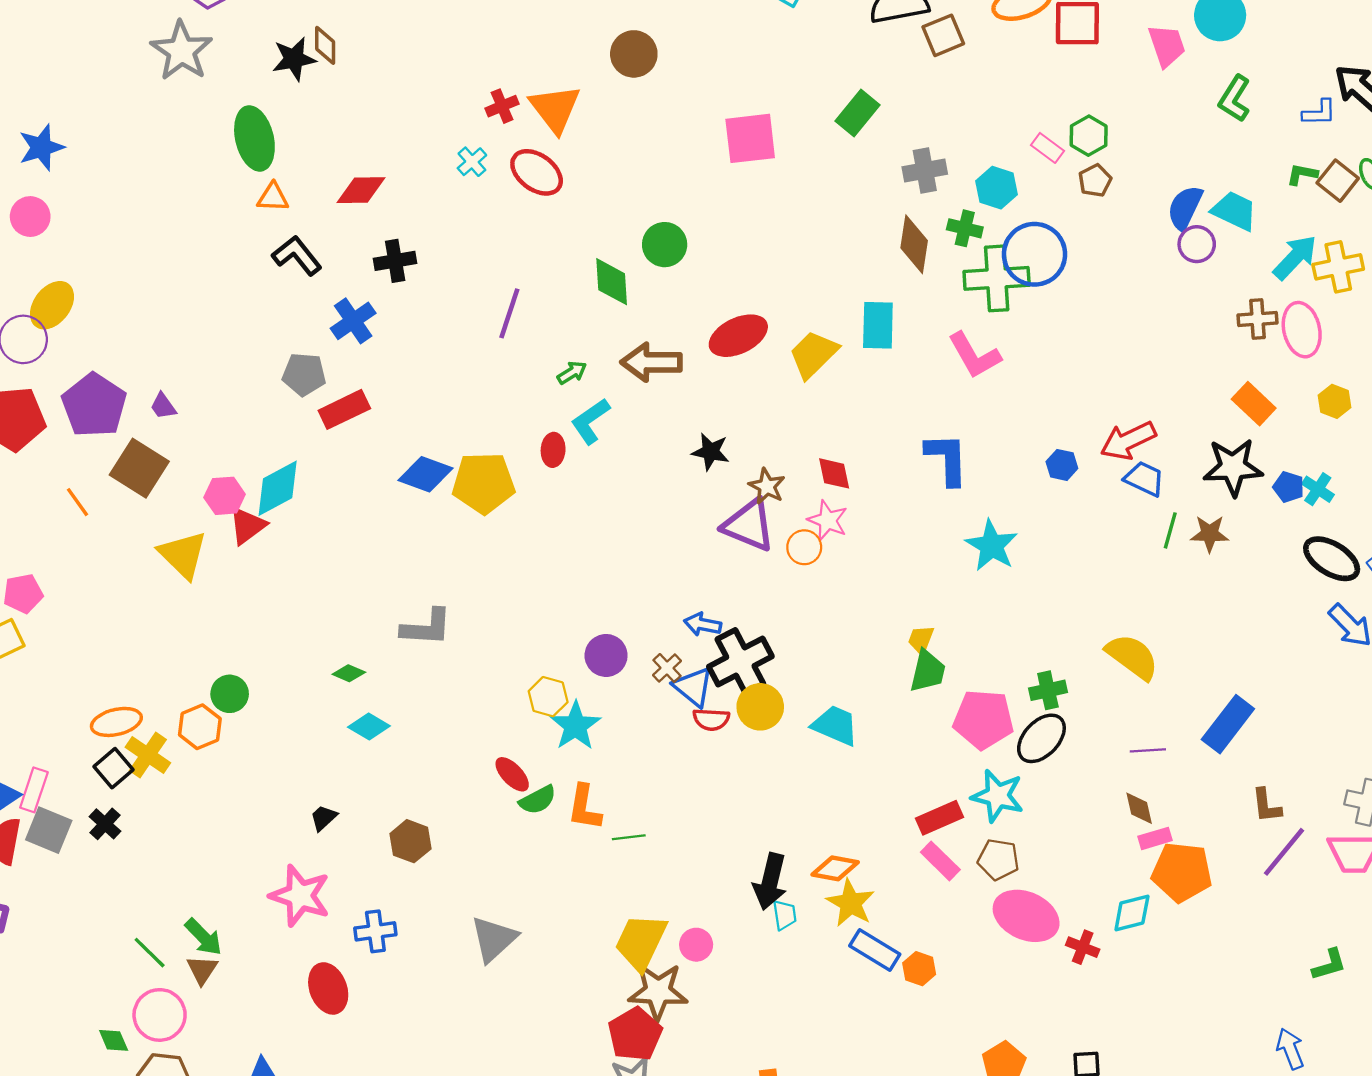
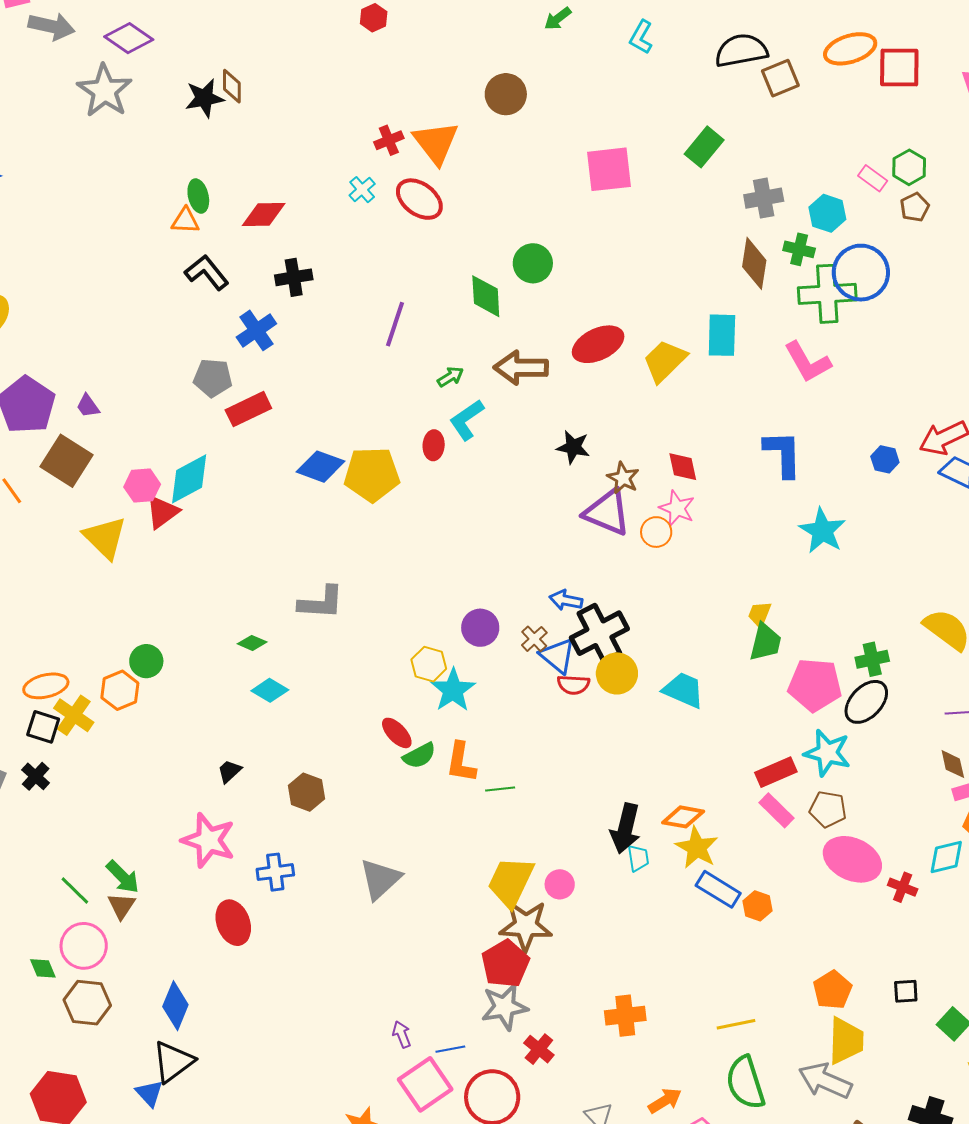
green ellipse: (254, 138) -> (198, 196), moved, size x0.6
black square: (114, 768) -> (43, 727), turned -32

